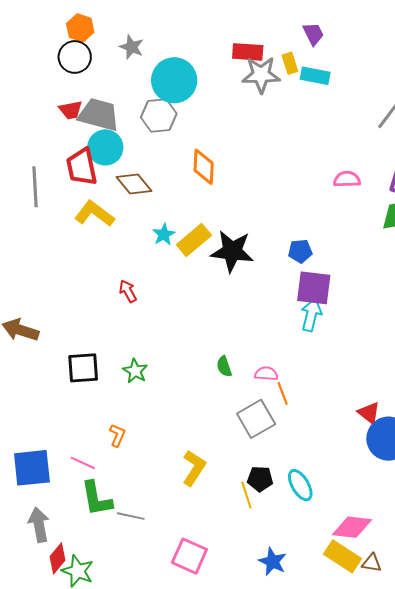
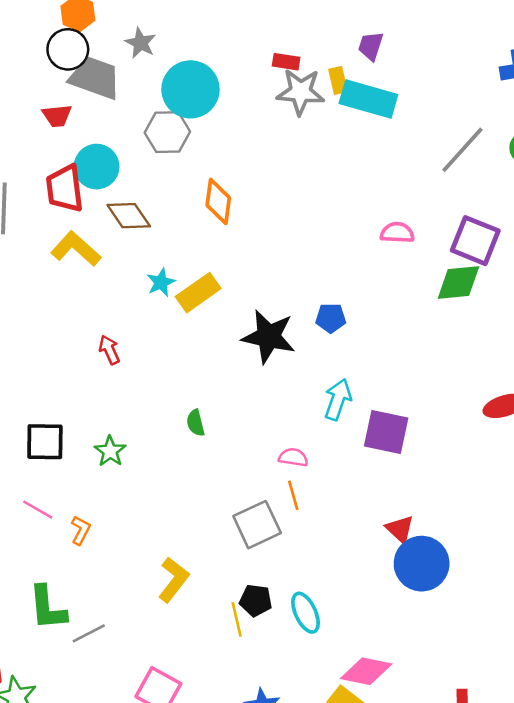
purple trapezoid: (313, 34) -> (371, 46), turned -140
red rectangle: (248, 52) -> (286, 62), size x0.7
cyan rectangle: (315, 76) -> (368, 99), size x1.5
gray trapezoid: (99, 115) -> (95, 78), moved
black star: (232, 251) -> (269, 337), moved
purple square: (314, 288) -> (386, 432), moved
green semicircle: (224, 366) -> (196, 423), moved
pink semicircle: (266, 374) -> (293, 457), moved
pink line: (83, 463) -> (38, 510), moved
gray line: (131, 516) -> (89, 633), turned -44

